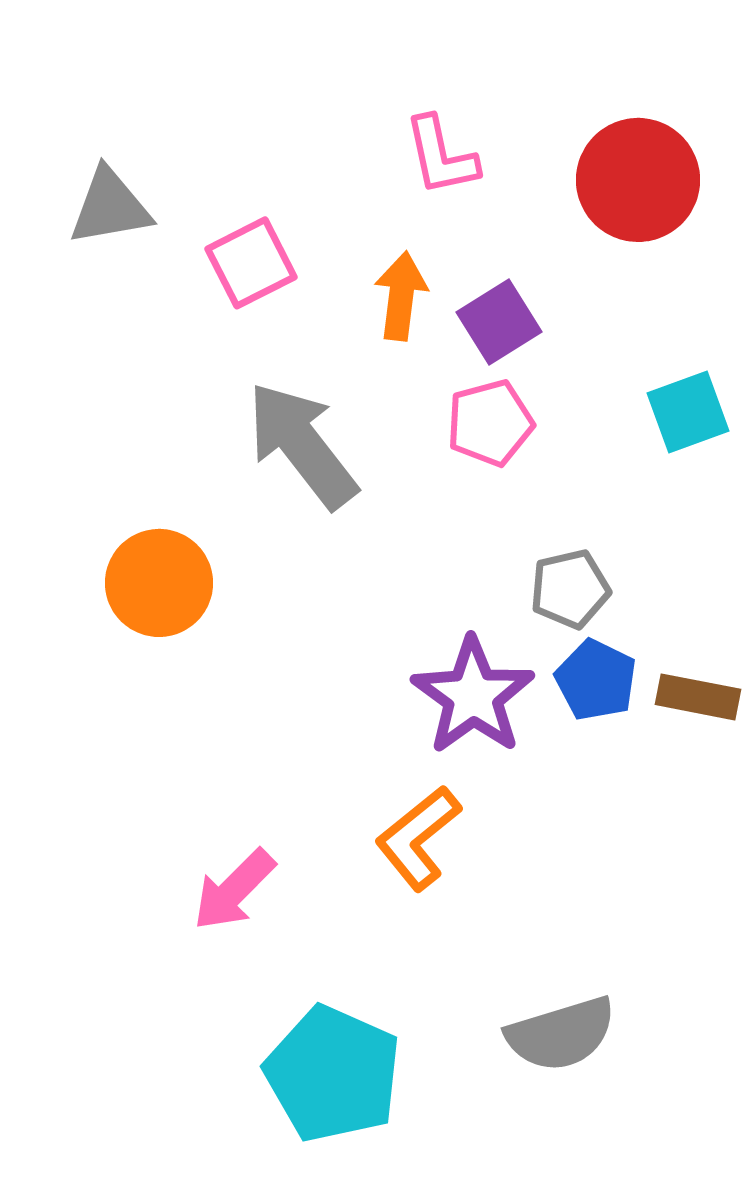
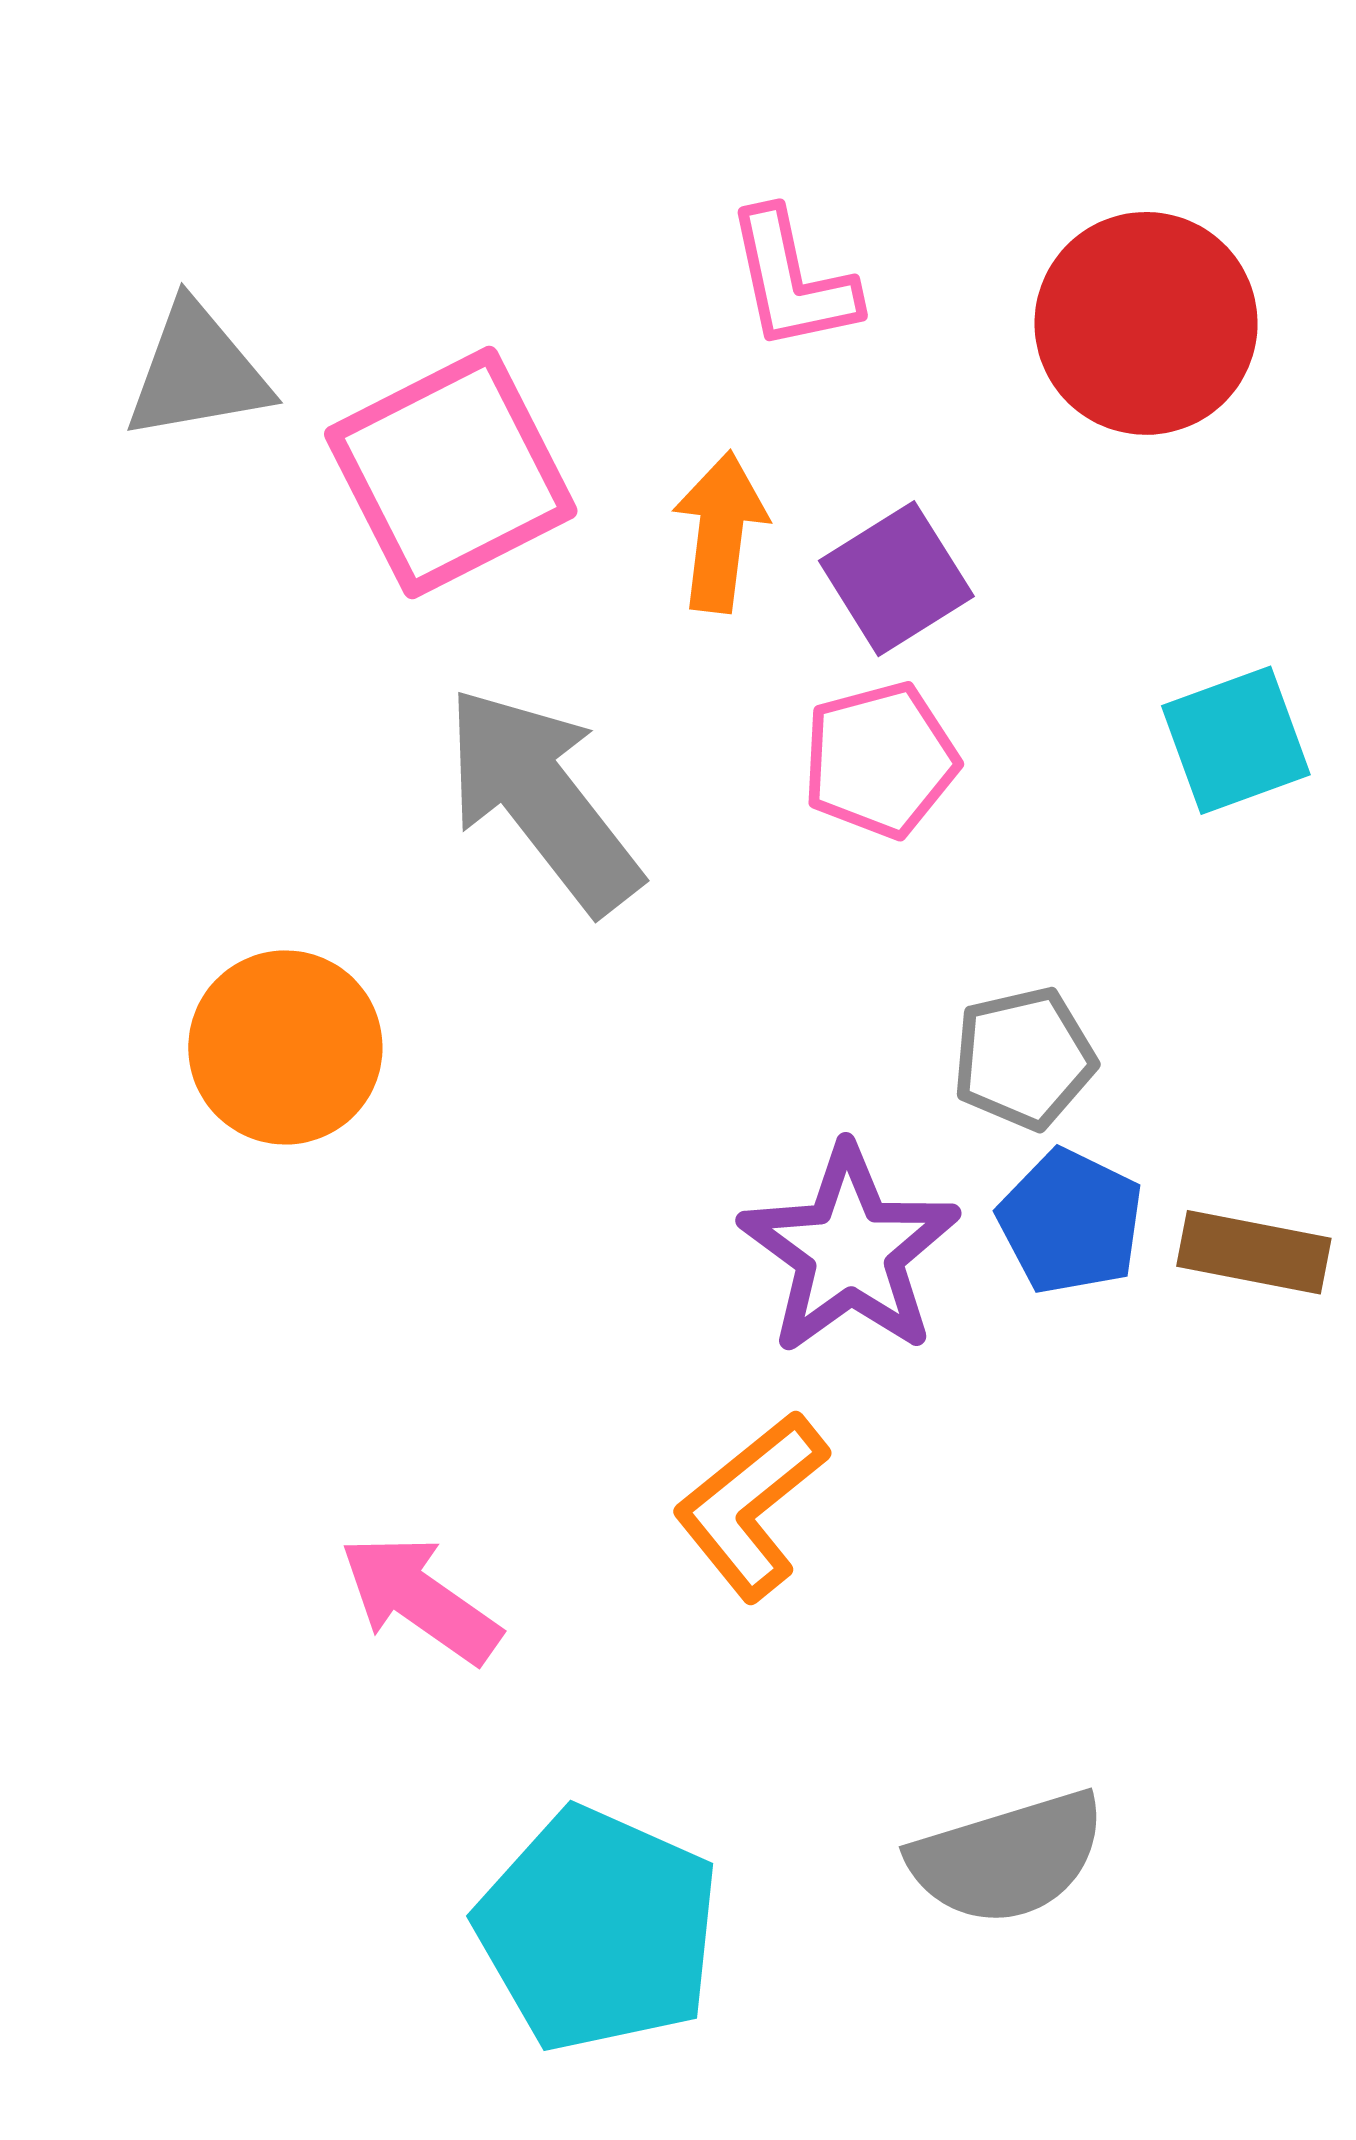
pink square: (251, 263) -> (451, 473), size x1.5
pink arrow: (234, 890) -> (420, 1599), turned 80

